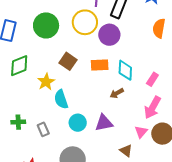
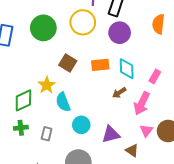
purple circle: (109, 35) -> (120, 33), moved
green diamond: (19, 66) -> (23, 100), moved
pink arrow: (152, 107) -> (142, 103), moved
purple triangle: (104, 123) -> (111, 134), moved
gray rectangle: (43, 129) -> (47, 134), turned 40

